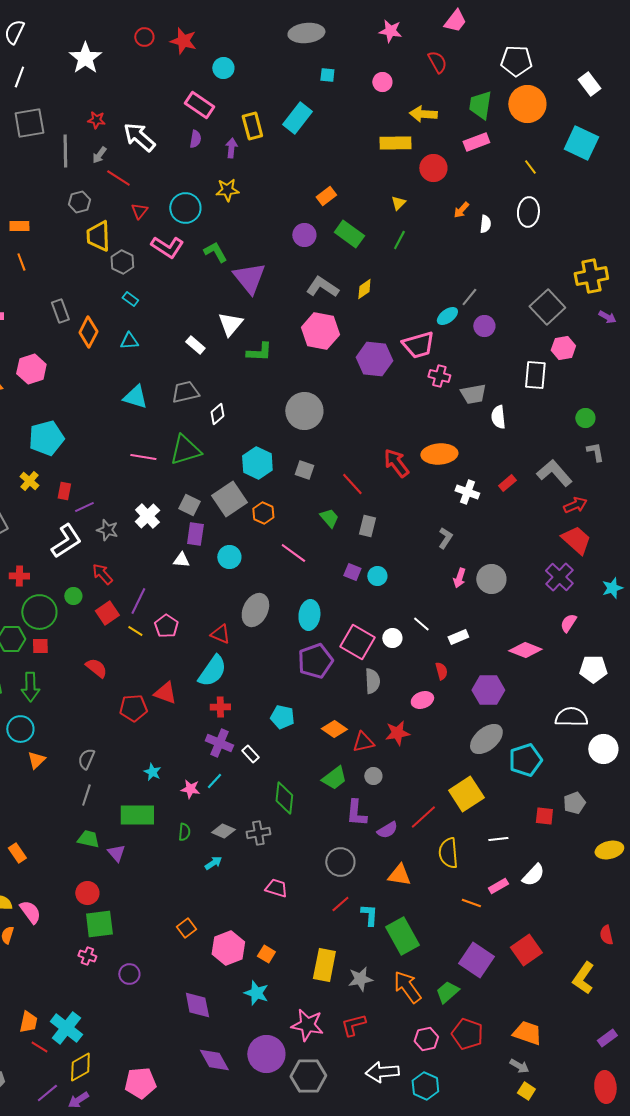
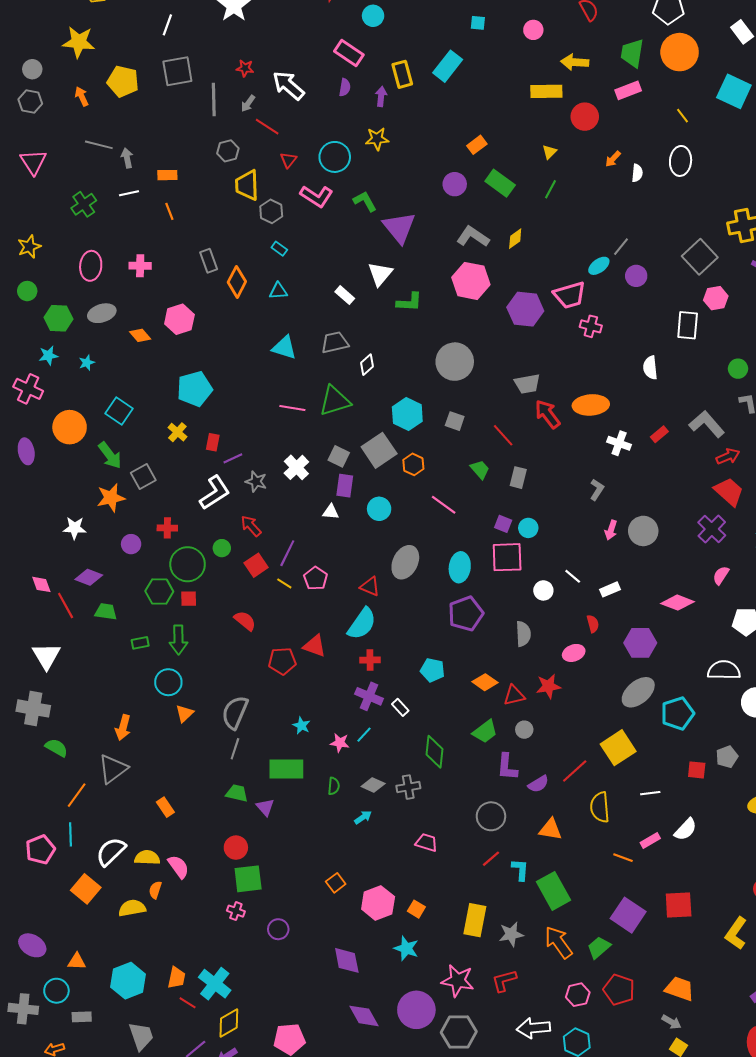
gray trapezoid: (473, 394) -> (527, 384), moved
pink square: (357, 642) -> (507, 557), moved, turned -32
gray semicircle: (86, 759) -> (235, 712), size x1.6
red square: (526, 950) -> (679, 905), turned 32

